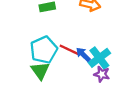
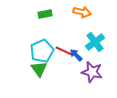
cyan cross: (99, 58) -> (95, 42), moved
purple star: (102, 74) -> (92, 72), size x1.5

